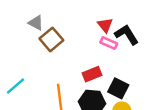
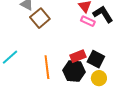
red rectangle: (92, 74) -> (78, 56), moved

